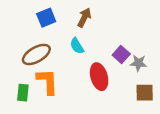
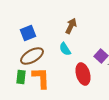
blue square: (46, 18) -> (28, 33), moved
green rectangle: (23, 93) -> (21, 77), moved

